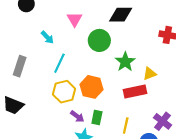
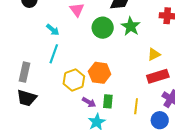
green star: (125, 62) -> (131, 26), moved
cyan line: (59, 63) -> (54, 54), moved
gray rectangle: (20, 66) -> (24, 72), moved
red rectangle: (135, 92) -> (158, 76), moved

